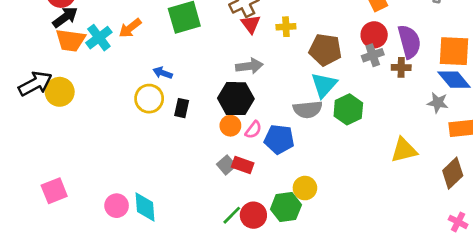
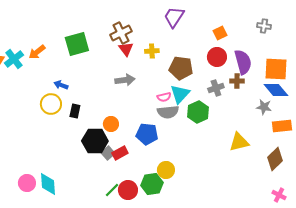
gray cross: (373, 55) -> (216, 88), moved
black hexagon: (236, 99) -> (95, 141), moved
pink semicircle: (253, 130) -> (164, 97), moved, turned 40
red rectangle: (243, 165) -> (120, 153), turned -49

